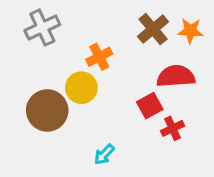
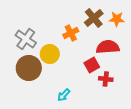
gray cross: (42, 27) -> (26, 39), moved, turned -30
orange cross: (99, 57) -> (71, 33), moved
red cross: (173, 128) -> (106, 79), turned 32

